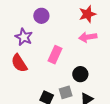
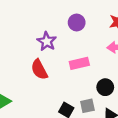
purple circle: (41, 16) -> (77, 23), moved
pink rectangle: (55, 55) -> (79, 63), turned 48

